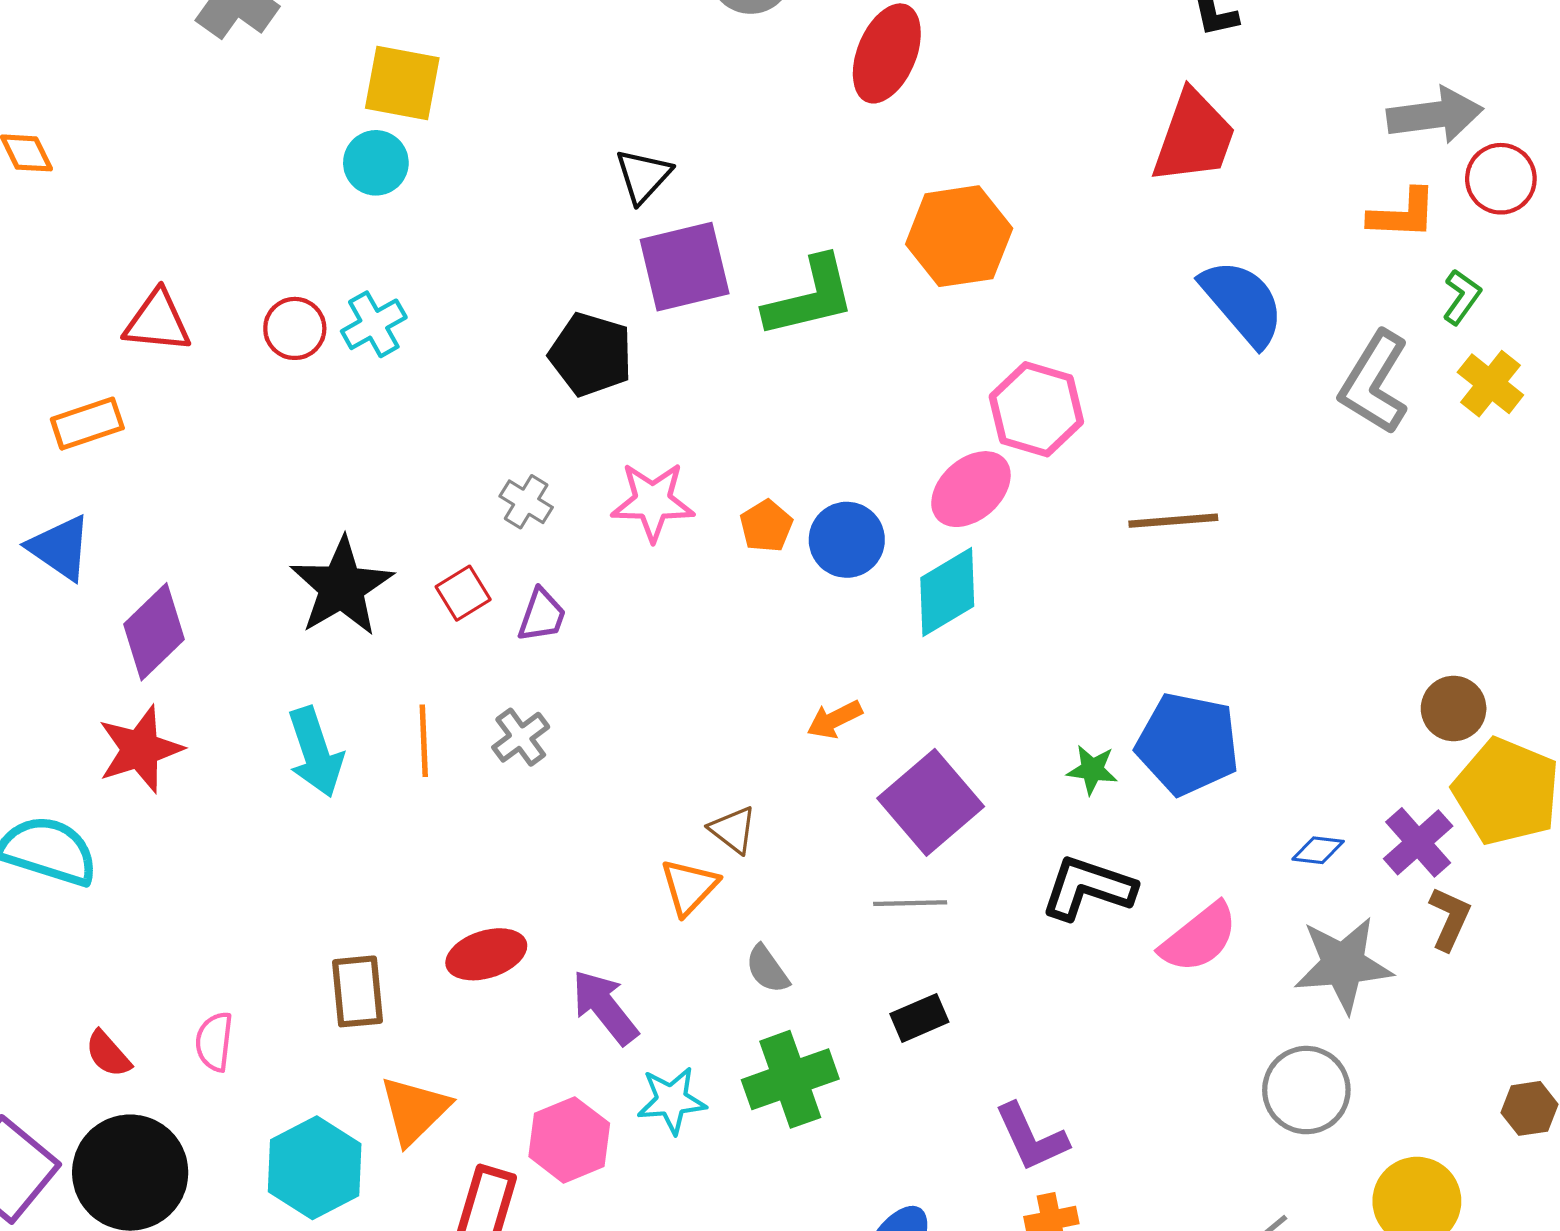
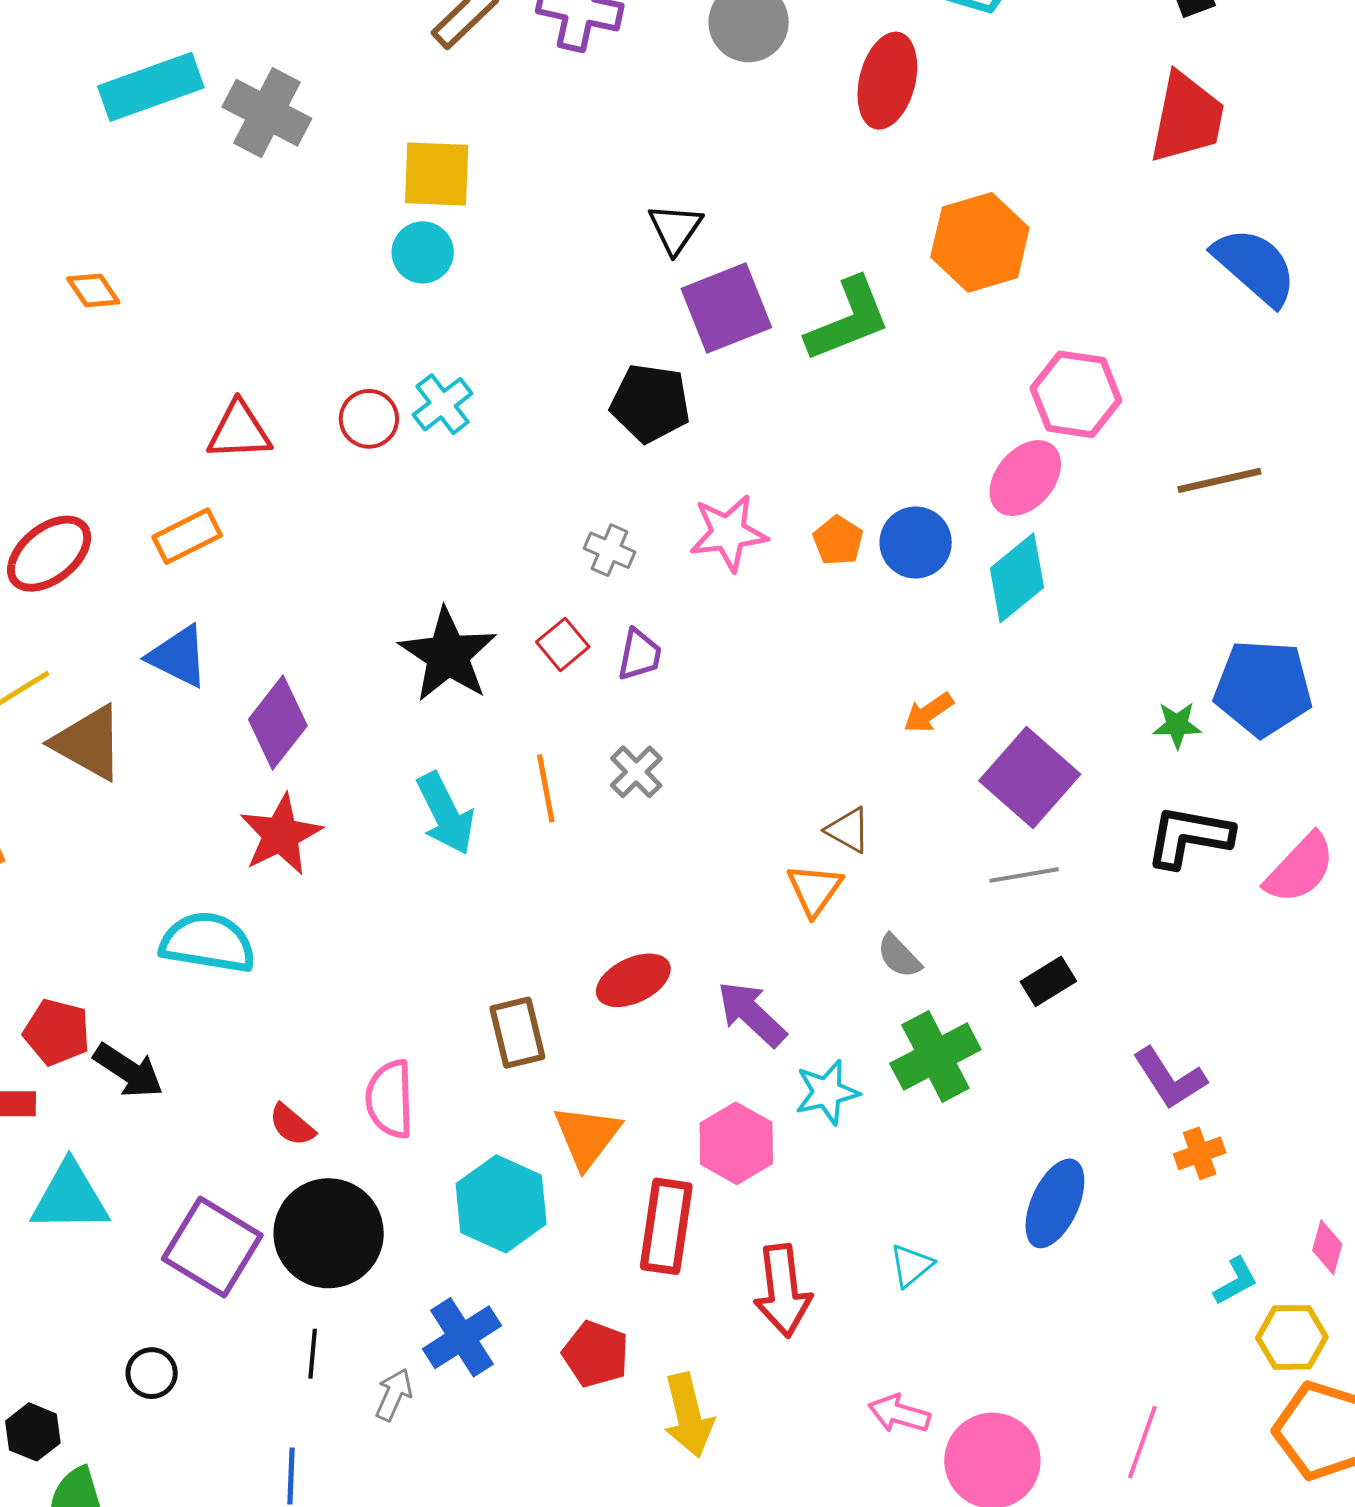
pink semicircle: (214, 1042) -> (390, 1099), size x1.4

